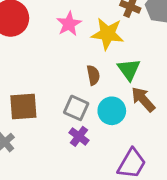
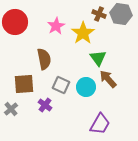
yellow star: (107, 34) -> (83, 33), turned 30
brown semicircle: (93, 75) -> (44, 59), moved, size x1.5
purple cross: (79, 136) -> (45, 105), moved

